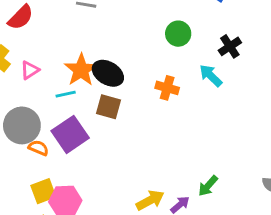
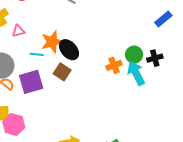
green circle: (178, 34) -> (134, 55), moved
cyan arrow: (211, 76) -> (136, 73), size x1.4
orange cross: (167, 88) -> (114, 65), moved, turned 35

